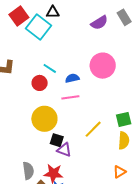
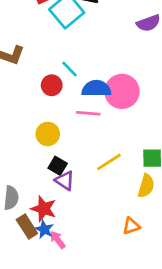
pink circle: (103, 66) -> (122, 91), moved
blue semicircle: (72, 78) -> (96, 89), size x1.5
yellow circle: (44, 119) -> (48, 134), size x0.7

